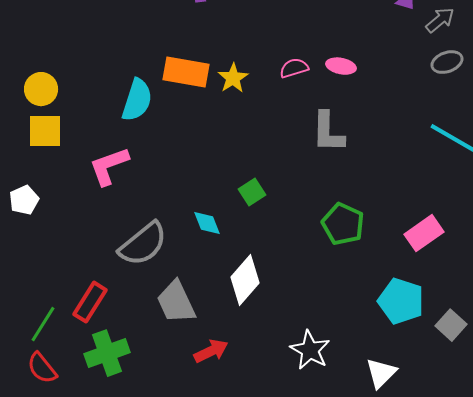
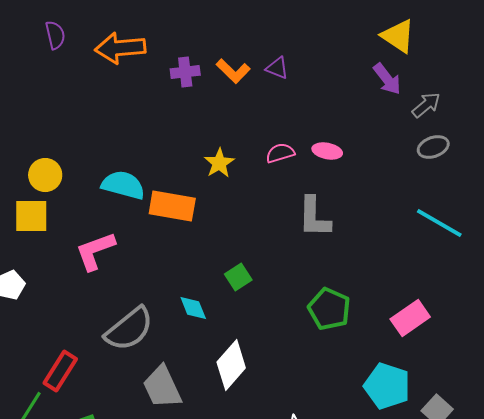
orange rectangle: (186, 72) -> (172, 206), moved
yellow circle: (41, 89) -> (45, 175), moved
cyan semicircle: (137, 100) -> (123, 185), turned -93
red rectangle: (90, 302) -> (60, 371), moved

